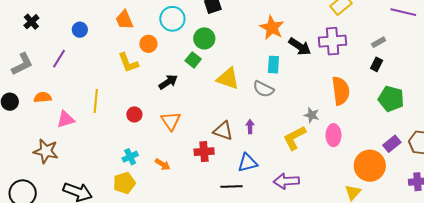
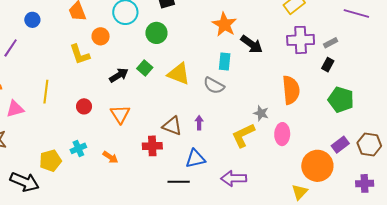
purple cross: (333, 41) -> (301, 40), moved
green square: (193, 60) -> (145, 68), moved
yellow pentagon: (124, 183) -> (50, 161), moved

